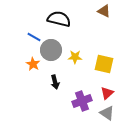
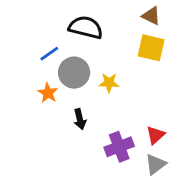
blue line: (34, 37) -> (49, 54), turned -64
yellow square: (104, 64) -> (151, 48), moved
gray triangle: (107, 113) -> (156, 164), turned 49

